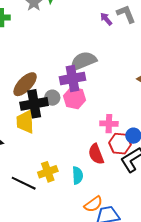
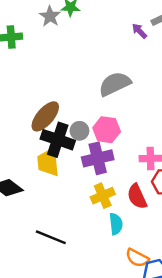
purple cross: (72, 78) -> (98, 158), moved
black cross: (34, 104) -> (58, 140), turned 32
yellow cross: (48, 172) -> (103, 196), moved
orange semicircle: (93, 204) -> (137, 258), turned 66

